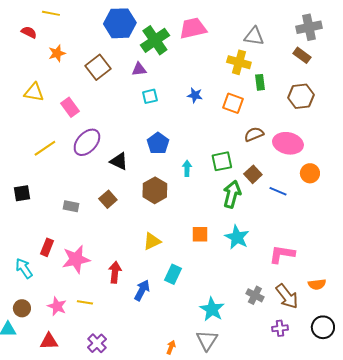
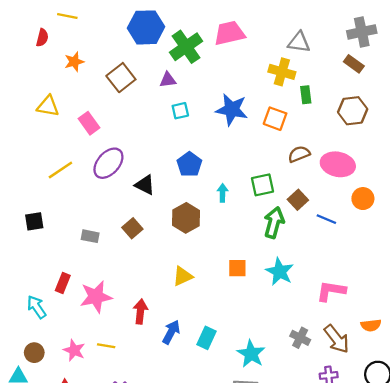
red semicircle: (29, 32) -> (42, 38), turned 77
blue star: (195, 95) -> (232, 110), size x1.8
cyan rectangle: (173, 274) -> (207, 338), moved

